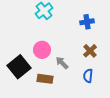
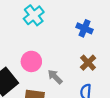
blue cross: (87, 22) -> (85, 28), turned 32

